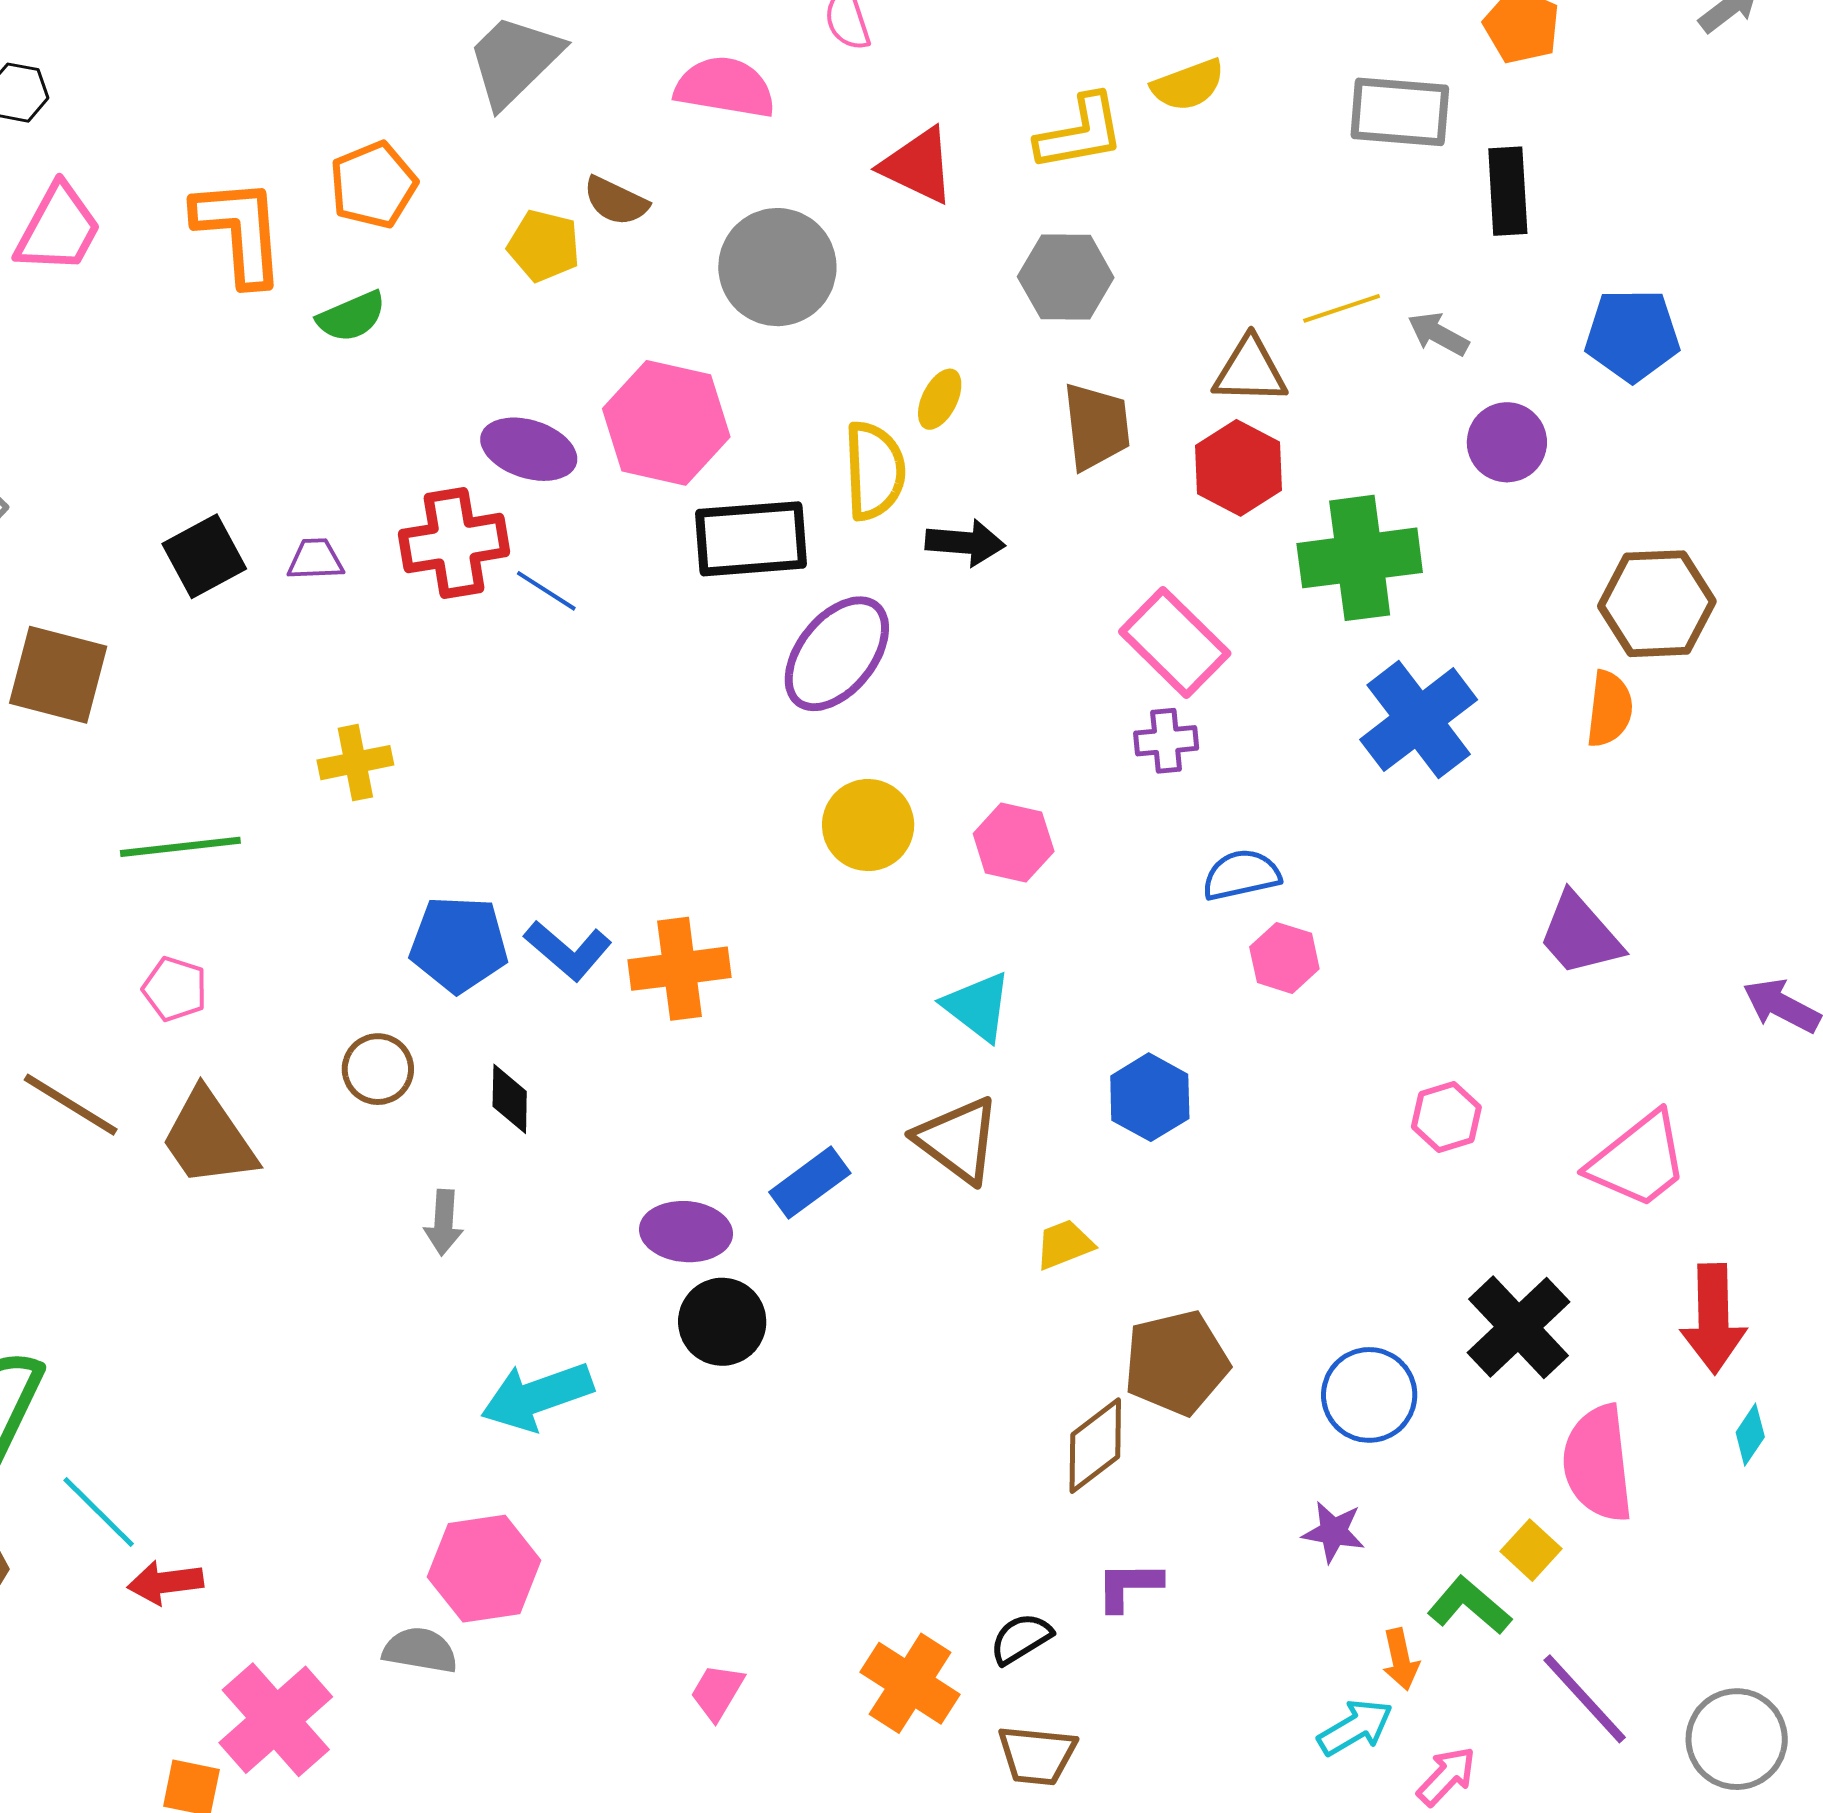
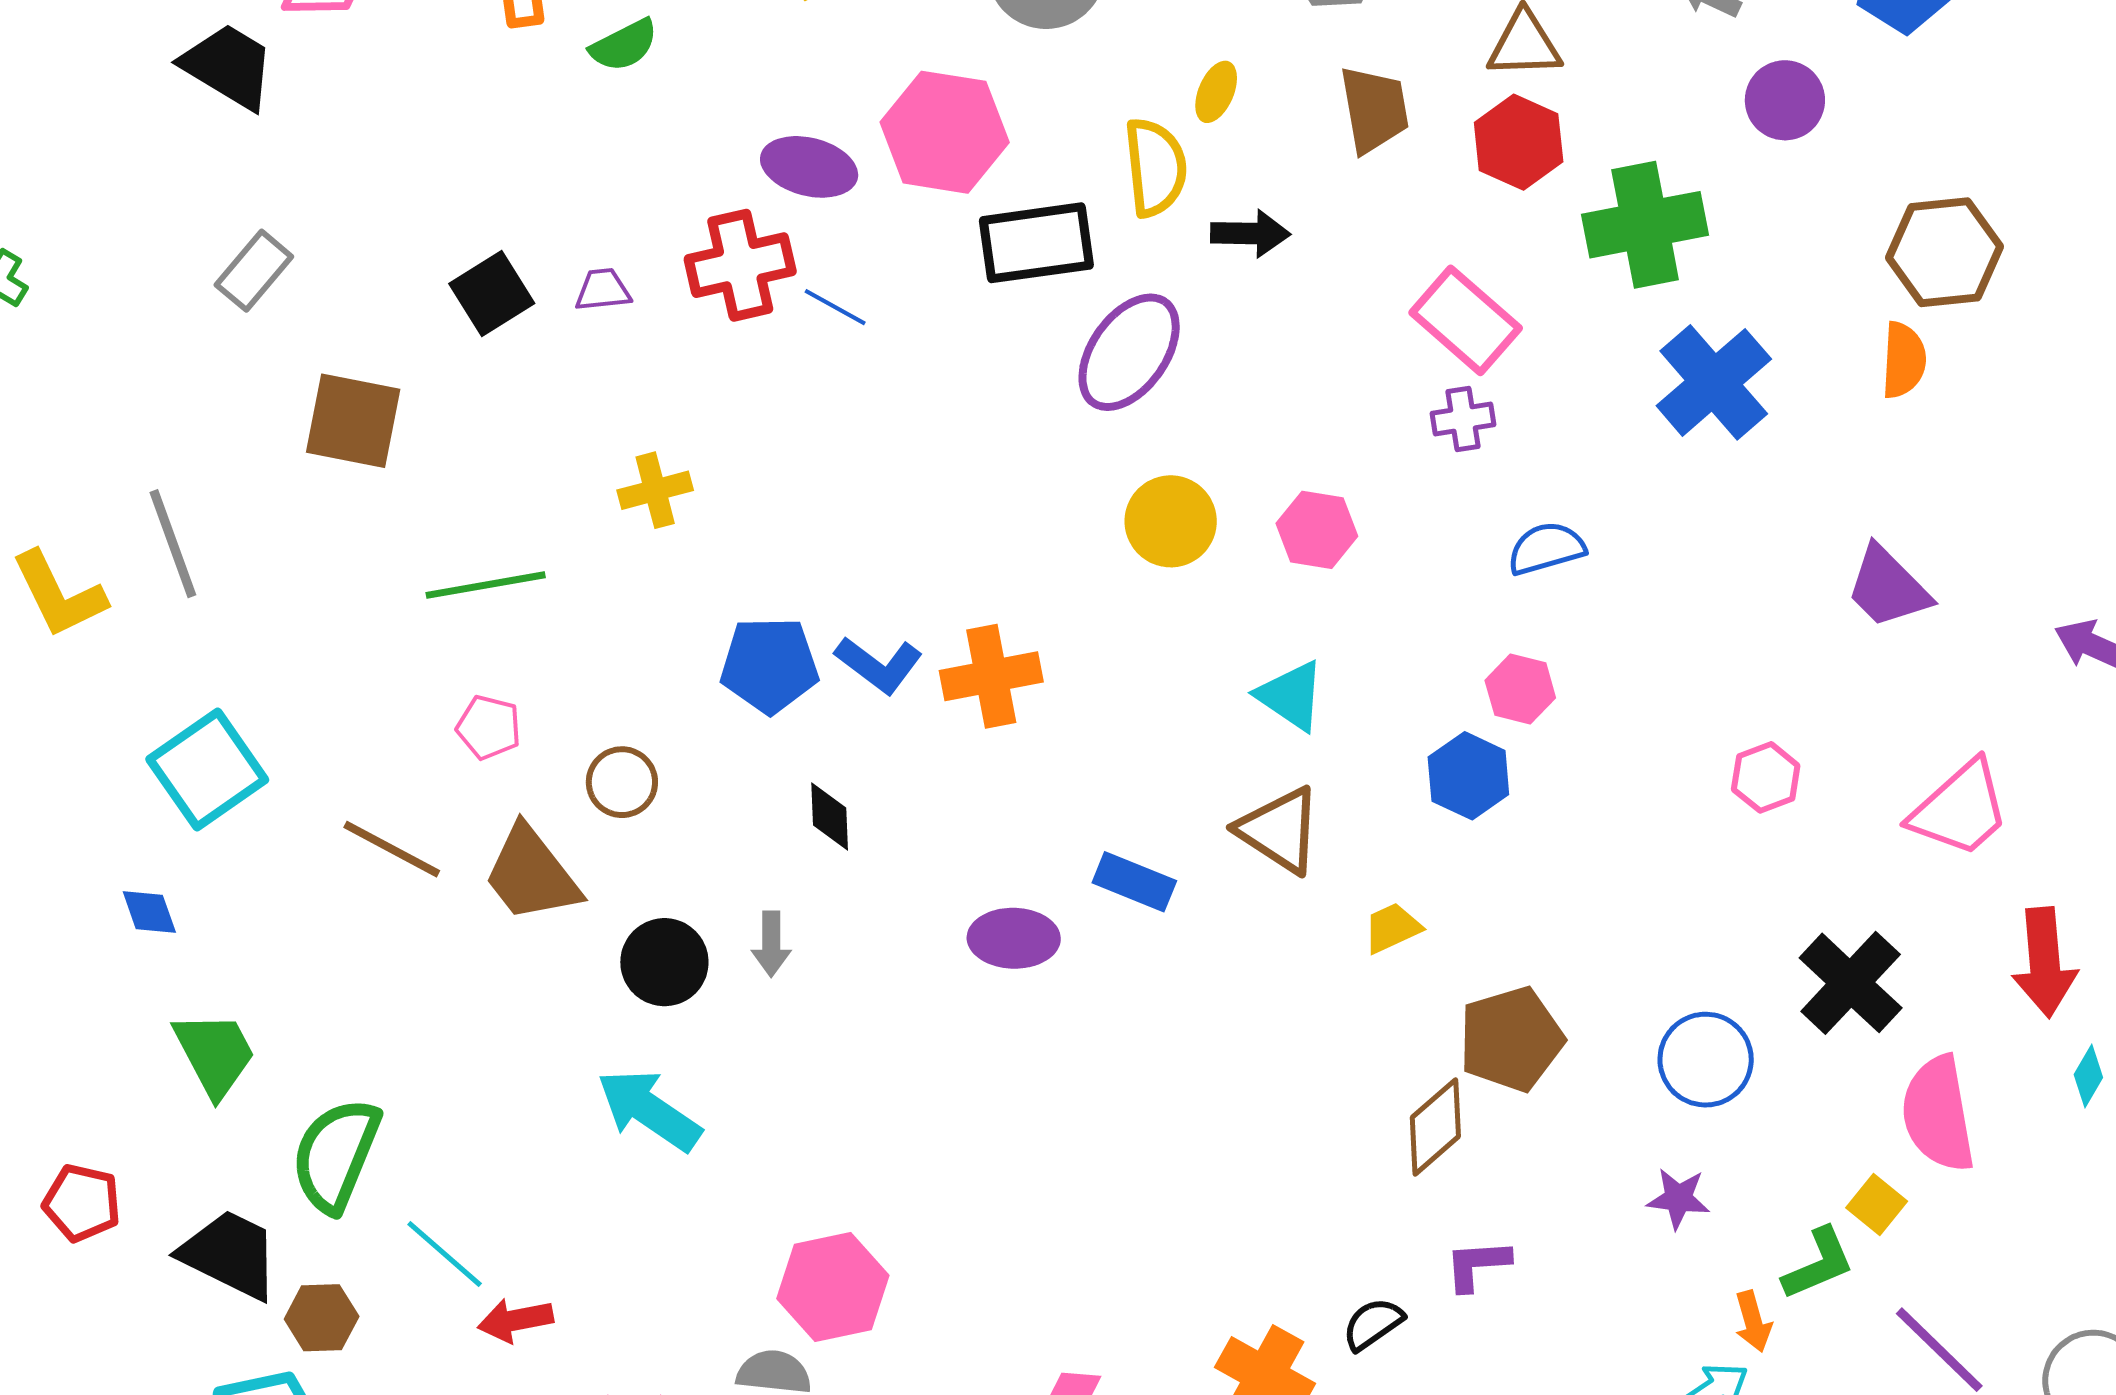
pink hexagon: (1284, 958) -> (1520, 689), moved
brown circle: (378, 1069) -> (622, 782), moved
blue rectangle: (810, 1183) -> (1134, 882), turned 62
black circle: (722, 1322) -> (664, 962), moved
cyan arrow: (537, 1396) -> (649, 1110), moved, turned 57
green L-shape: (1469, 1606) -> (1818, 1264), turned 120

